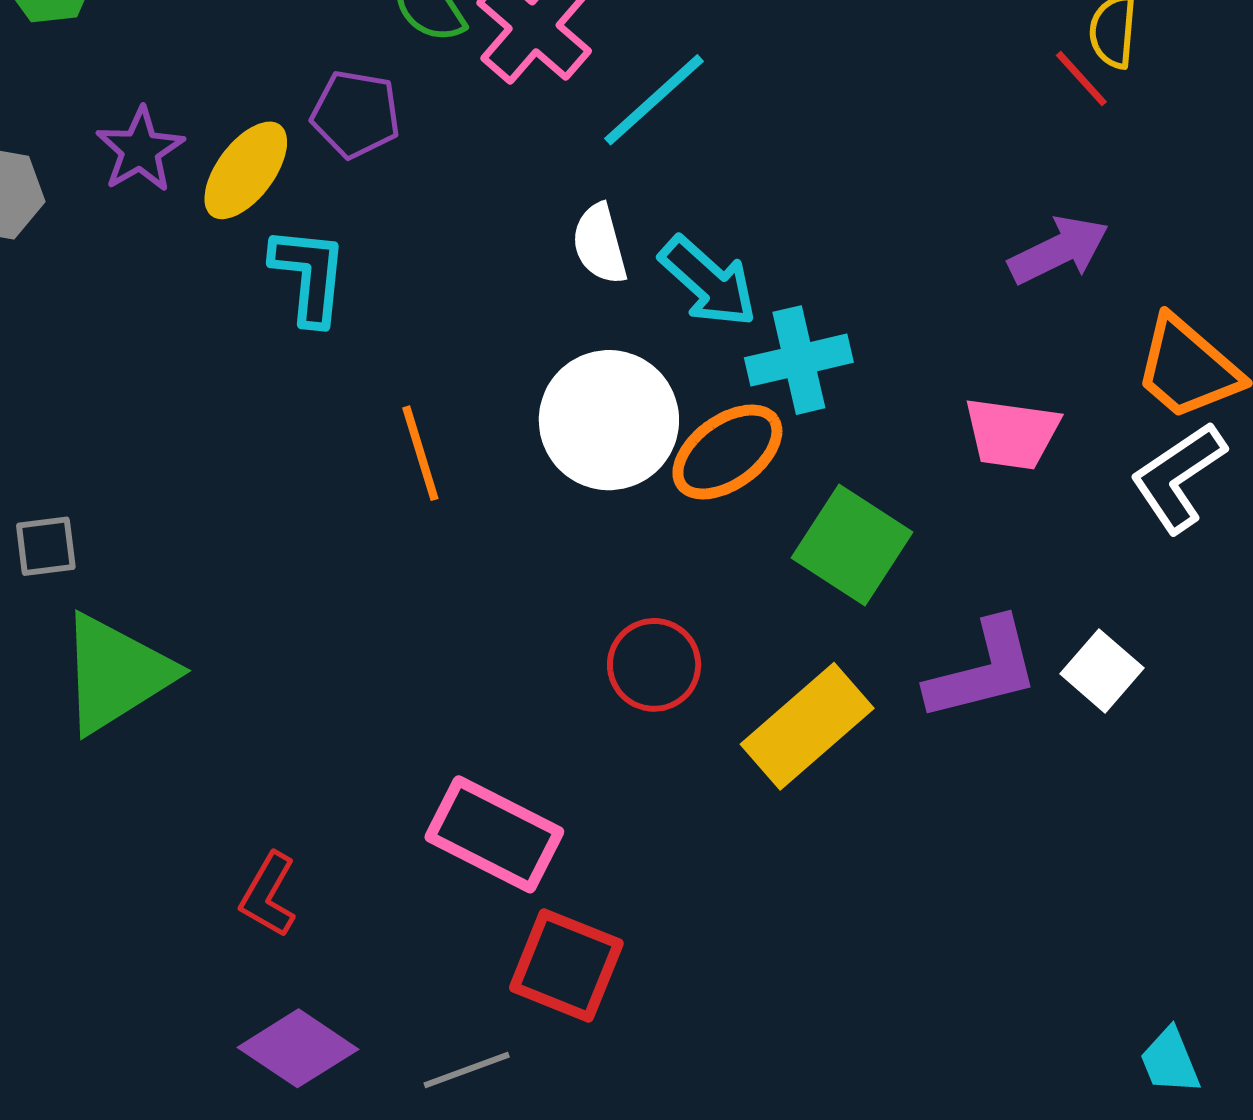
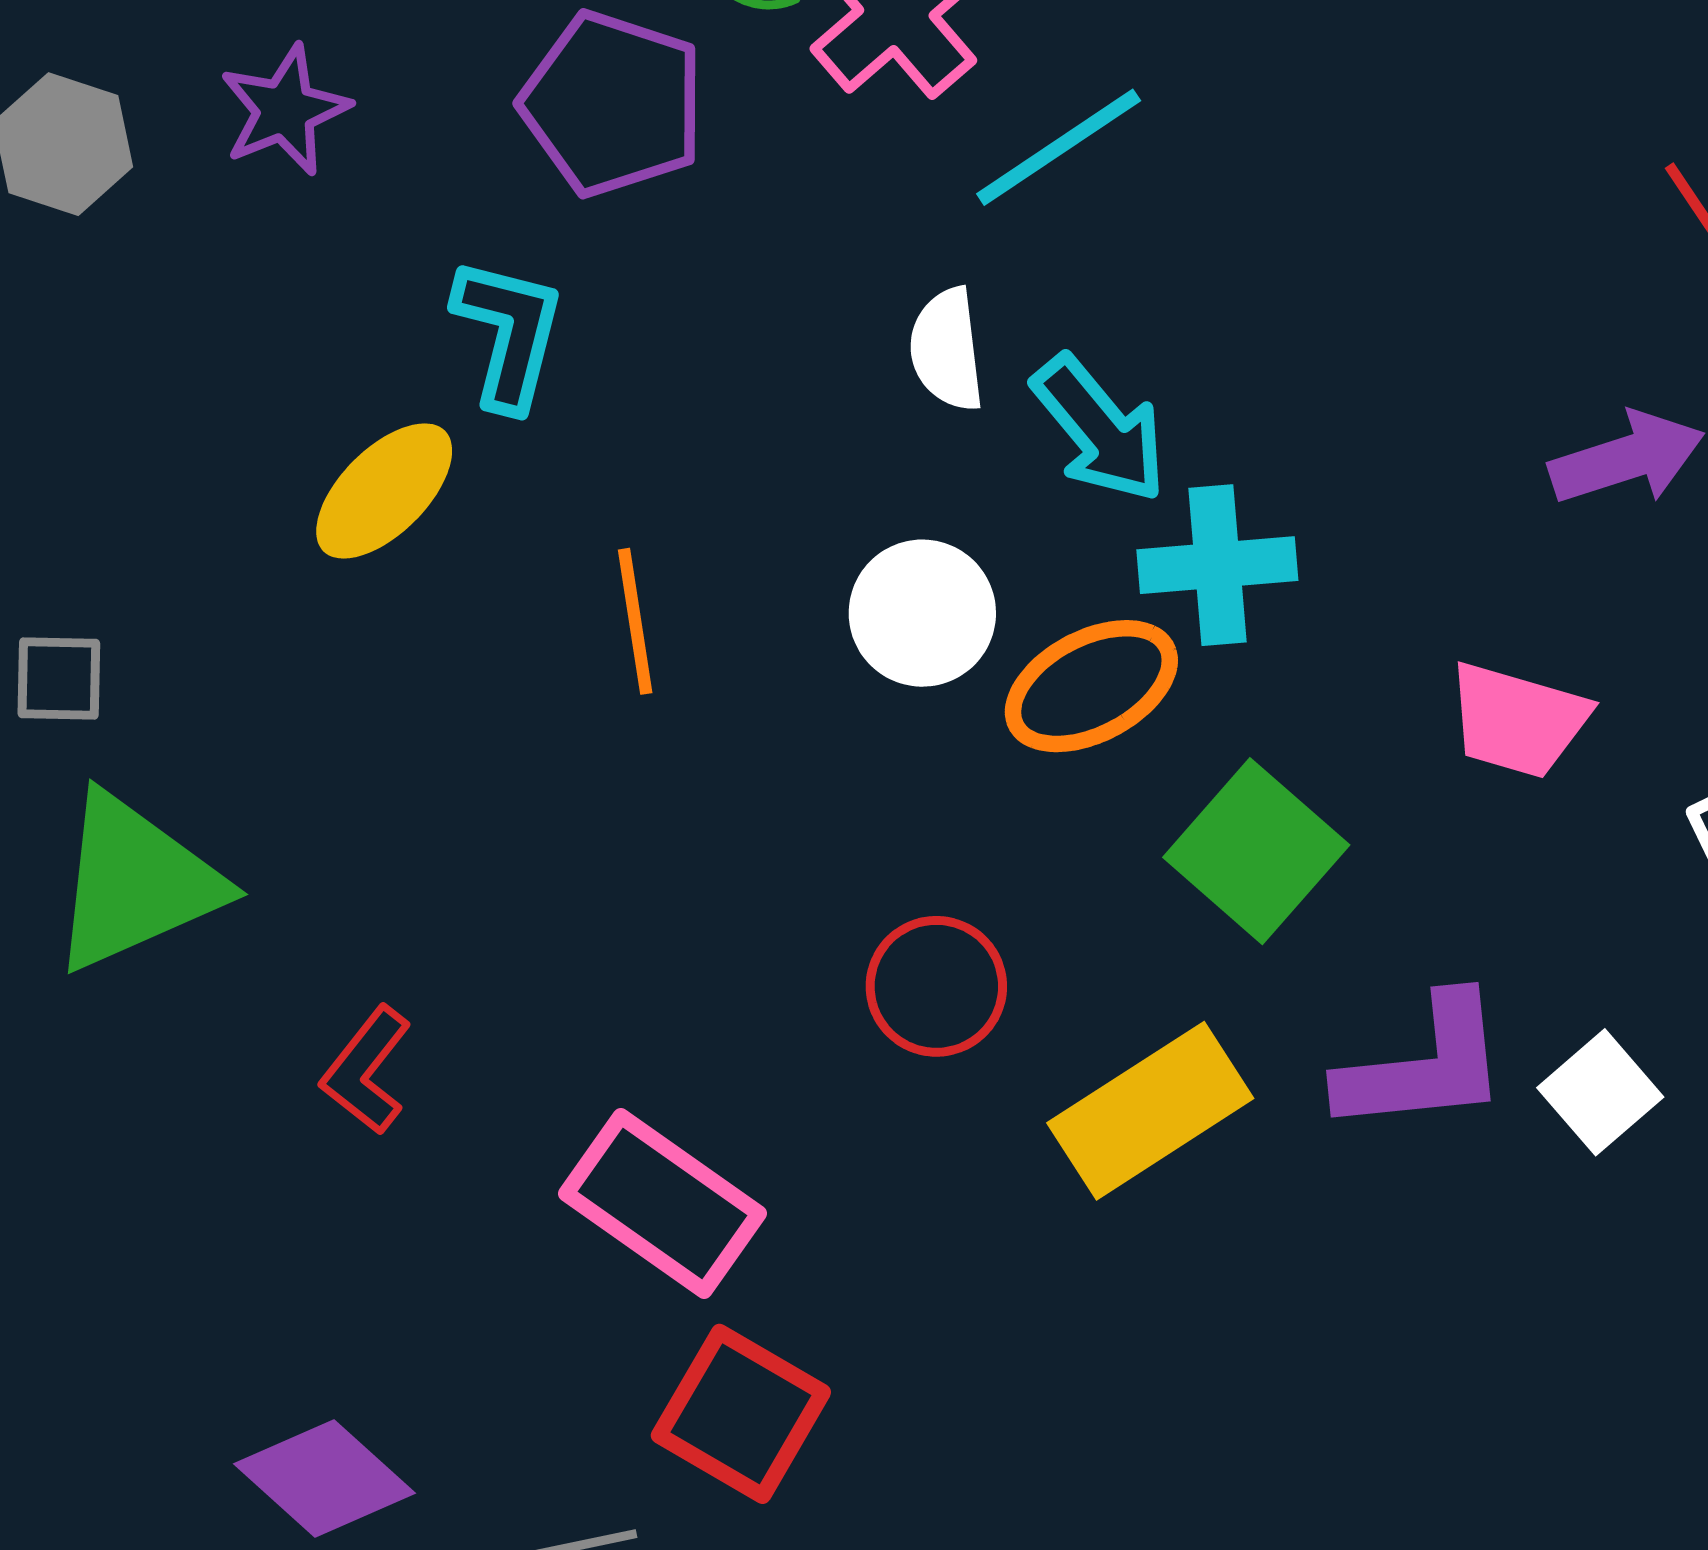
purple pentagon: (356, 114) -> (613, 104), size x1.4
yellow ellipse: (246, 170) -> (384, 491), moved
white circle: (609, 420) -> (922, 613), size x0.7
red L-shape: (268, 895) -> (366, 1070), moved

